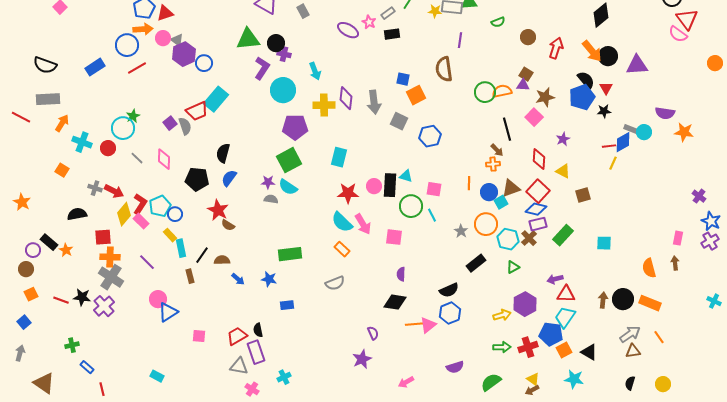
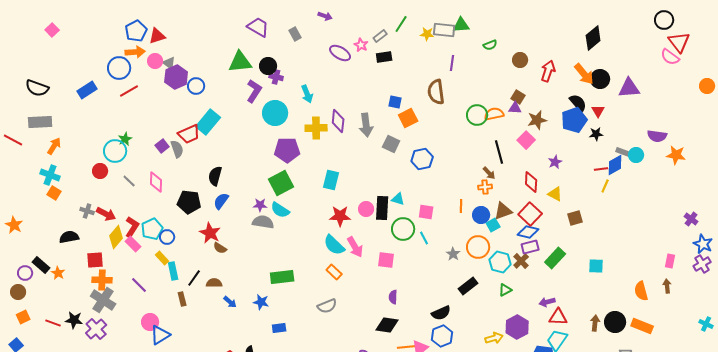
cyan cross: (82, 142) -> (50, 175), moved
gray semicircle: (271, 199) -> (263, 222), size x1.5

